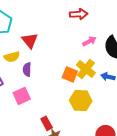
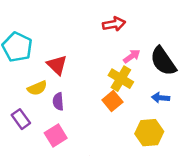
yellow cross: (86, 69) -> (121, 79), moved
orange square: (70, 74) -> (112, 101), turned 35
yellow hexagon: (81, 101) -> (149, 133), moved

